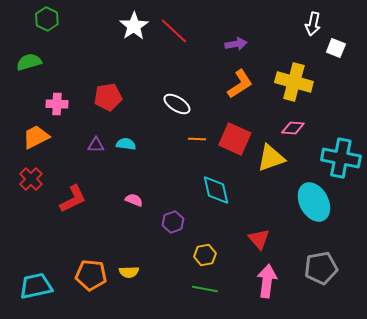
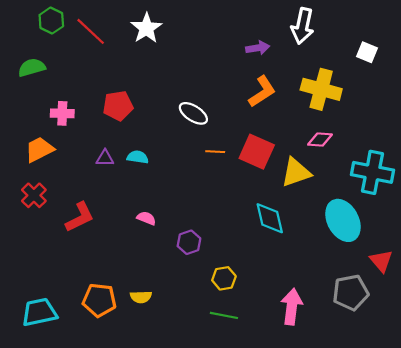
white arrow: (313, 24) -> (303, 26), moved, size x1.4
red line: (174, 31) -> (91, 31), moved
cyan diamond: (216, 190) -> (270, 218), moved
red triangle: (259, 239) -> (381, 261), moved

